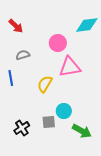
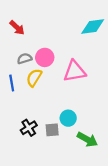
pink circle: (58, 43) -> (45, 57), moved
yellow semicircle: (45, 84) -> (34, 78), moved
black cross: (22, 128) -> (29, 128), moved

